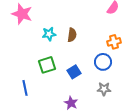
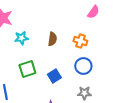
cyan star: (49, 34) -> (21, 38), moved
orange cross: (114, 42) -> (80, 41), moved, turned 32

